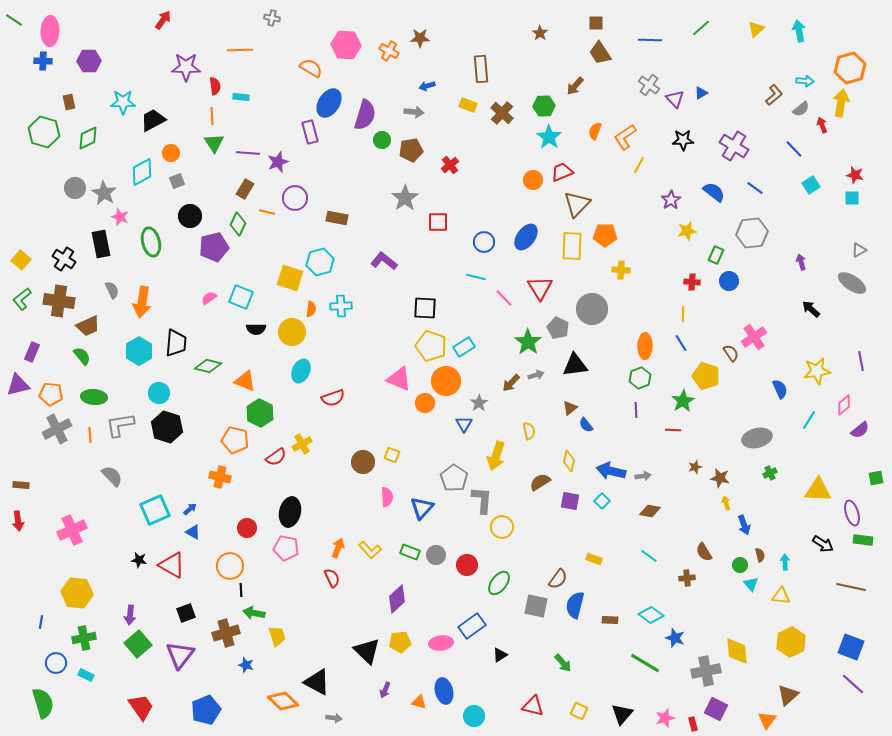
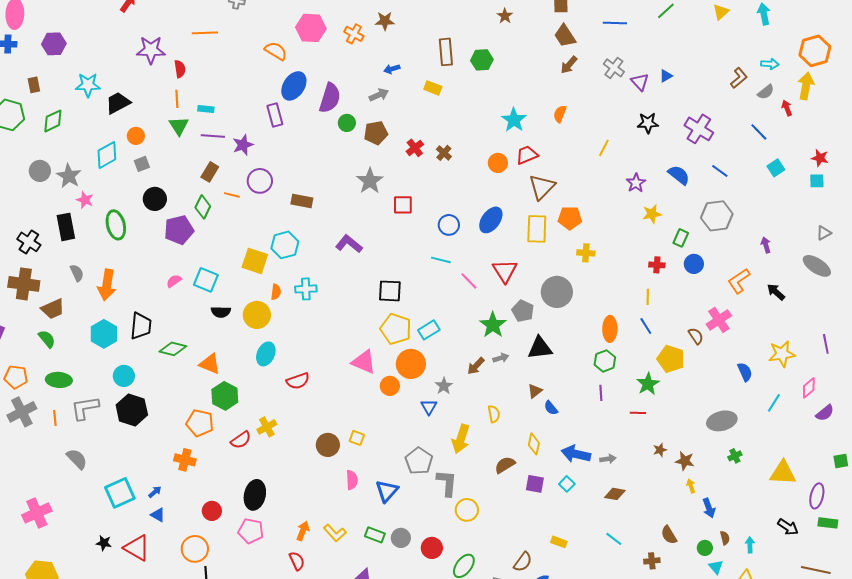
brown arrow: (575, 86) -> (569, 65), moved
cyan rectangle: (241, 97) -> (206, 109), moved
green hexagon: (544, 106) -> (482, 60), moved
gray arrow: (414, 112) -> (379, 95), turned -30
brown cross: (502, 113) -> (444, 153), moved, size x0.7
orange L-shape: (625, 137) -> (739, 281), moved
purple ellipse: (852, 513) -> (817, 496), turned 30

